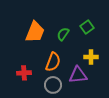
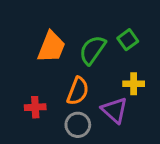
green semicircle: (63, 34) -> (92, 50), size x1.5
purple triangle: (78, 75) -> (115, 110), turned 48

